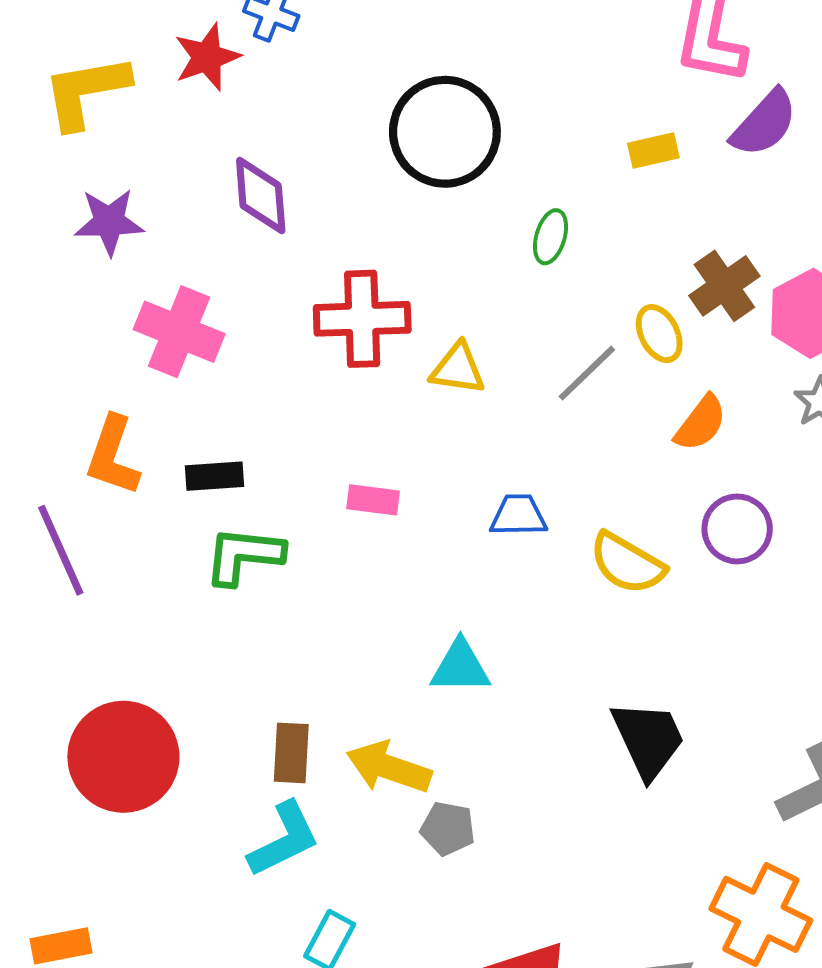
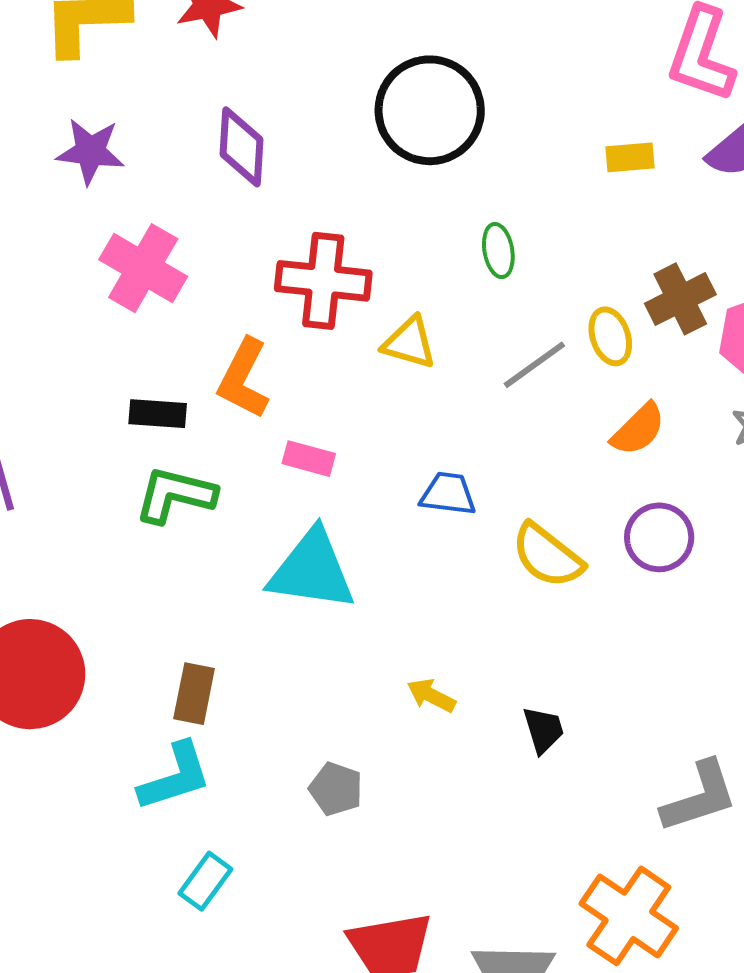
green ellipse: (550, 237) -> (498, 251), moved, turned -34
orange L-shape: (113, 456) -> (244, 378), moved
cyan triangle: (460, 667) -> (312, 570), moved, size x1.5
black trapezoid: (648, 739) -> (543, 730), size x0.6
yellow arrow: (389, 767) -> (431, 696), moved, size x0.6

